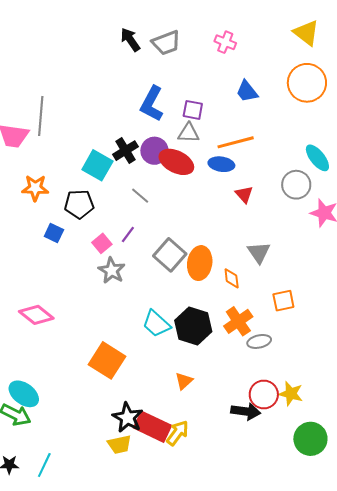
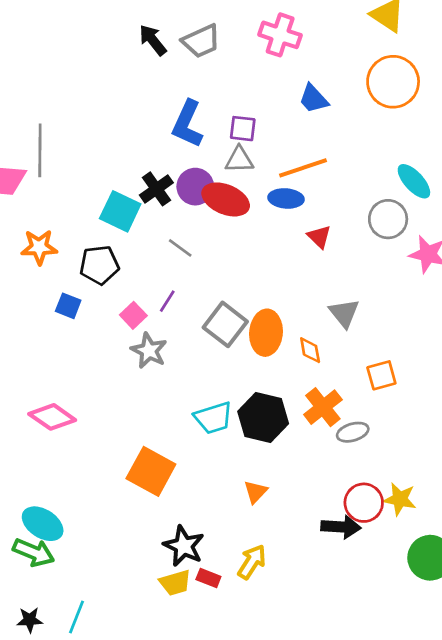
pink cross: (225, 42) -> (280, 35), size x1.4
cyan trapezoid: (156, 324) -> (213, 418), turned -56
red rectangle: (153, 427) -> (208, 578), moved, size x0.5

